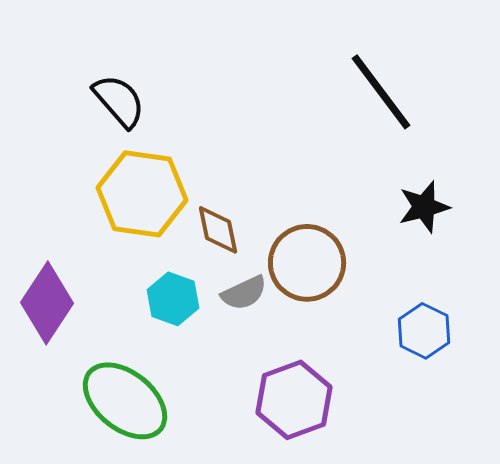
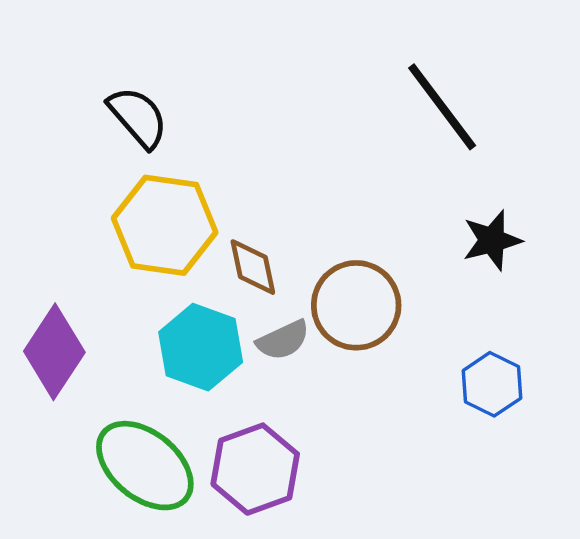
cyan hexagon: (173, 299) -> (201, 347), size x1.4
purple hexagon: (294, 400) -> (255, 469), moved

